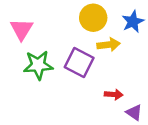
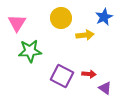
yellow circle: (93, 18) -> (61, 18), moved
purple square: (79, 62) -> (62, 76), moved

